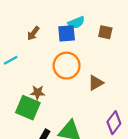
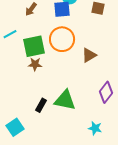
green square: (28, 108) -> (34, 46), moved, turned -35

